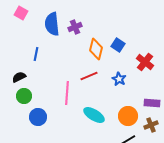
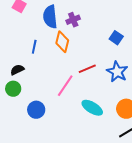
orange diamond: (96, 49) -> (62, 42), moved
blue star: (119, 79) -> (117, 72), size x1.5
pink line: (67, 93) -> (65, 86), turned 30
green circle: (24, 96) -> (13, 89), moved

